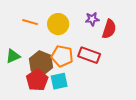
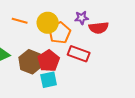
red semicircle: (109, 29) -> (99, 28), turned 66
orange pentagon: (62, 56) -> (60, 33), moved, turned 30
red pentagon: (37, 80) -> (49, 61), moved

